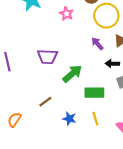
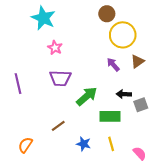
pink star: (66, 14) -> (55, 48), moved
black arrow: (112, 64) -> (124, 94), moved

